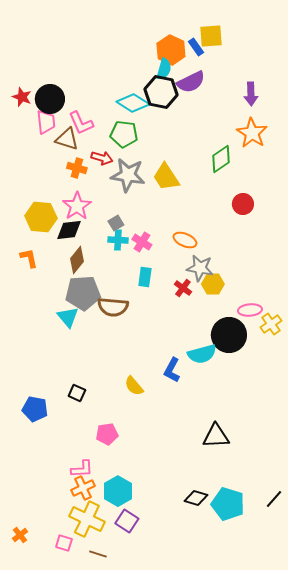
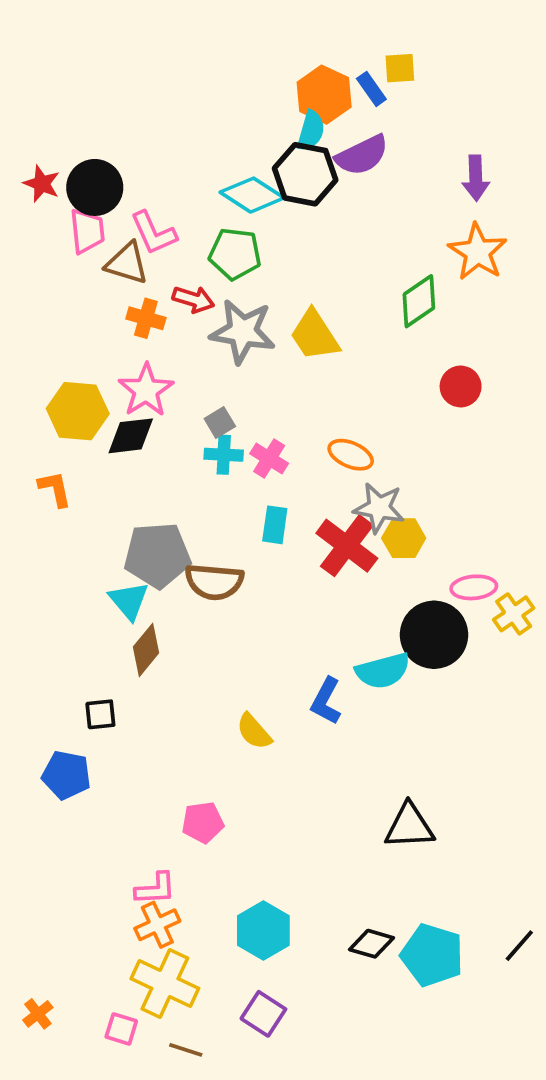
yellow square: (211, 36) -> (400, 68), size x0.7
brown diamond: (77, 260) -> (146, 650), moved
red cross: (183, 288) -> (347, 546), size x1.8
black square: (77, 393) -> (100, 714), moved, turned -30
cyan hexagon: (118, 491) -> (263, 930), moved
purple square: (127, 521) -> (263, 1014), moved

